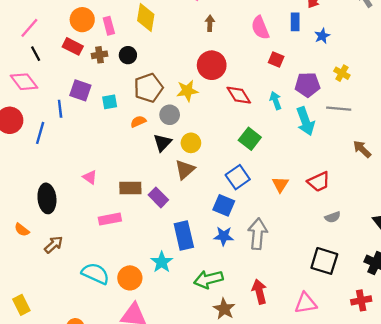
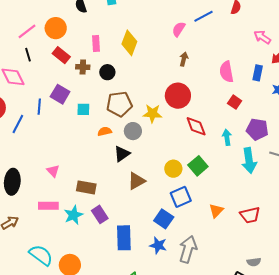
orange circle: (82, 20) -> (56, 28), moved
yellow circle: (191, 143) -> (173, 169), moved
purple rectangle: (158, 197) -> (100, 214), moved
gray semicircle: (333, 217) -> (254, 262), moved
pink rectangle: (110, 219) -> (48, 206), moved
cyan star: (162, 262) -> (73, 215), moved

